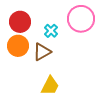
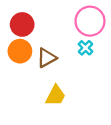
cyan cross: (51, 31) -> (86, 48), moved

